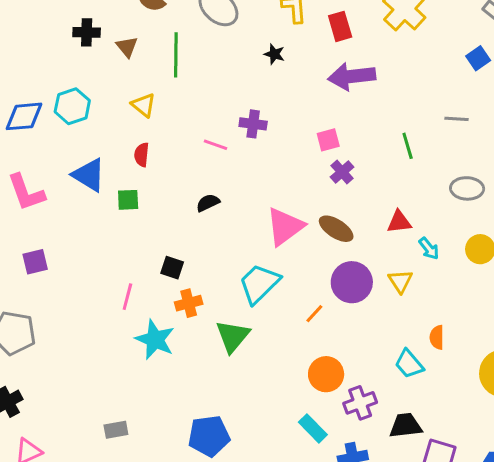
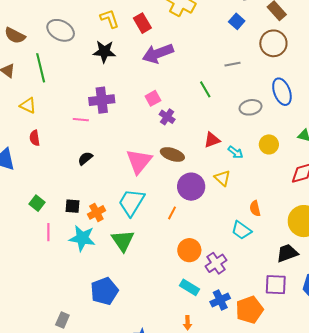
black star: (274, 54) -> (104, 52), size x1.6
purple cross: (253, 124) -> (102, 100), size x1.4
green square: (128, 200) -> (37, 203), moved, turned -35
orange cross: (189, 303) -> (96, 212), moved
cyan star: (155, 340) -> (82, 238), moved
black trapezoid: (406, 426) -> (287, 253), moved
gray rectangle: (116, 430) -> (62, 320), turned -42
blue pentagon: (209, 436) -> (104, 291), moved

